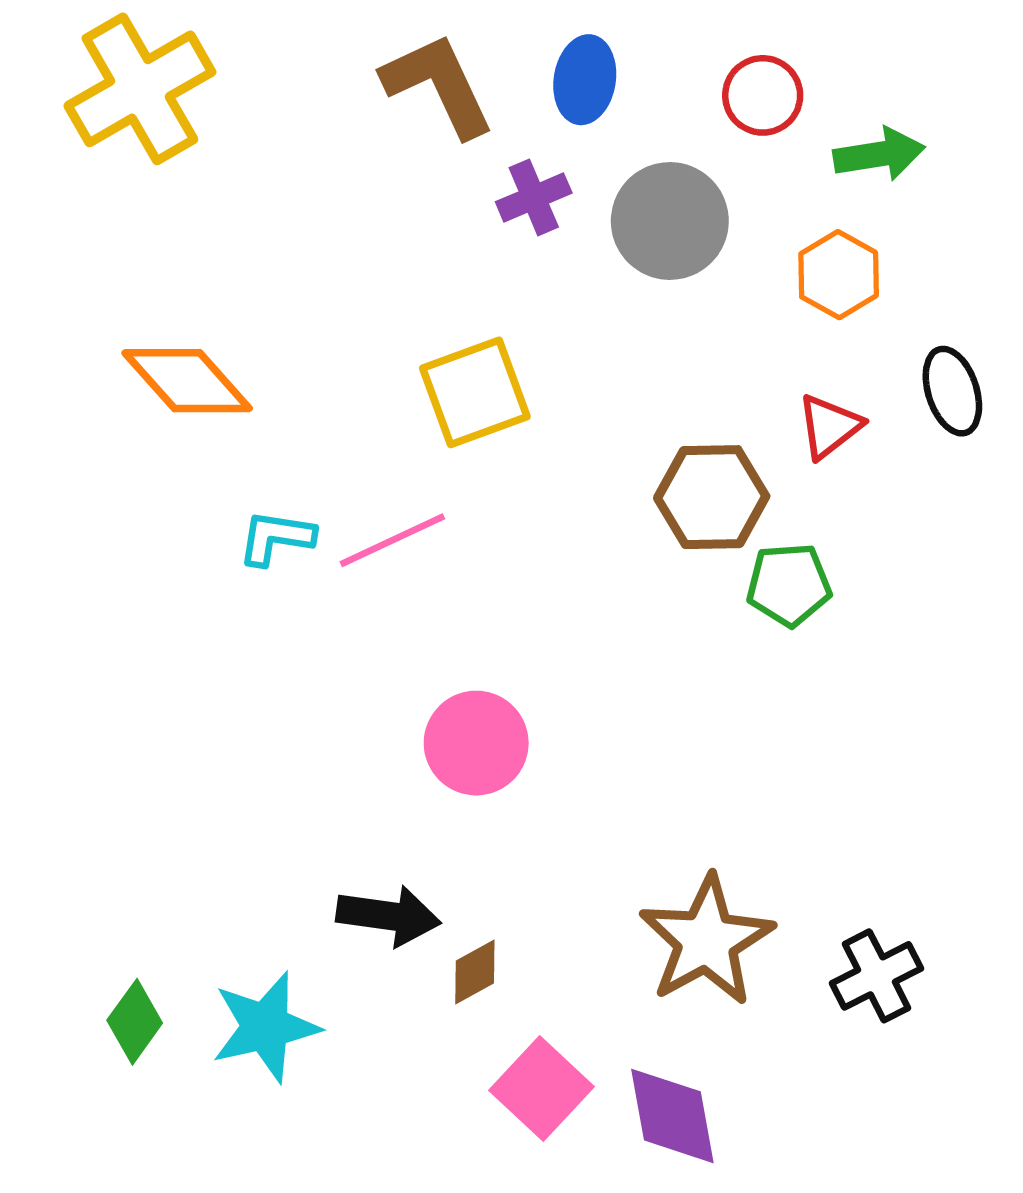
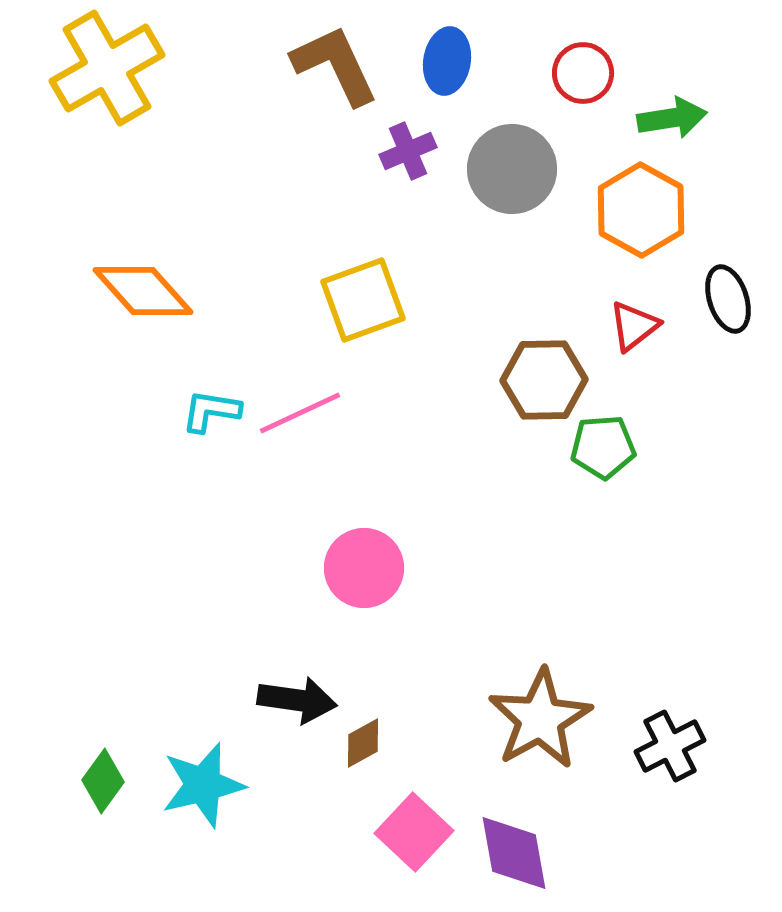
orange hexagon: (839, 275) -> (641, 210), size x1.4

